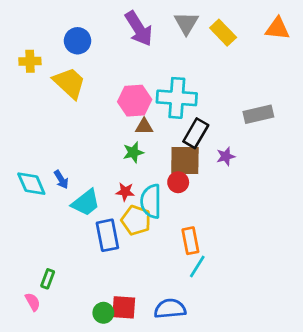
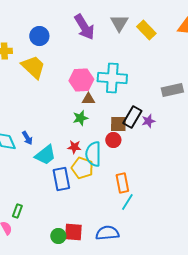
black rectangle: (196, 133) -> (132, 117), moved
brown square: (185, 160) -> (118, 124), size x0.7

